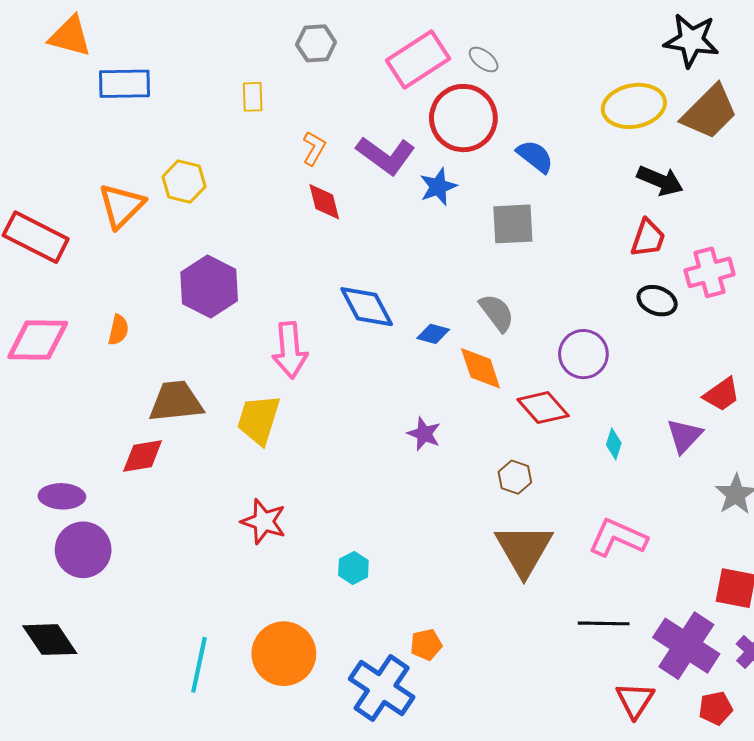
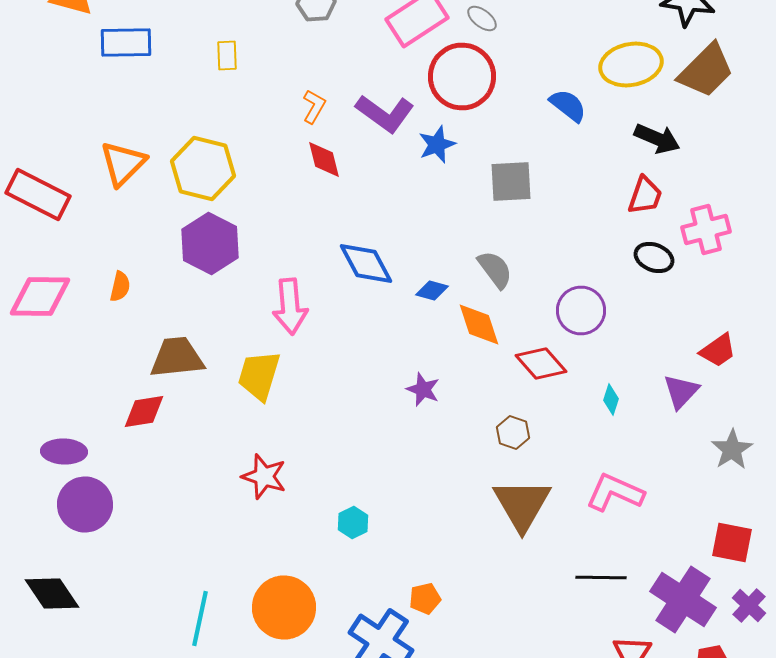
yellow rectangle: (253, 97) -> (227, 56), moved
blue semicircle: (535, 156) -> (568, 106), moved
yellow hexagon: (184, 182) -> (203, 168), moved, size x1.5

